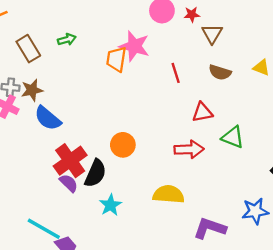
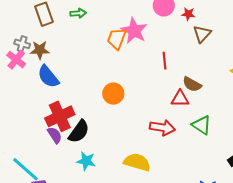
brown semicircle: (220, 72) -> (192, 84), moved
orange circle: (123, 145) -> (113, 94), moved
cyan star: (110, 205) -> (86, 161), turned 30

